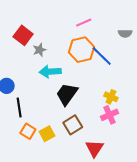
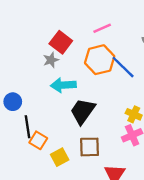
red square: (23, 35) -> (61, 42), moved
brown square: (73, 125) -> (89, 147), turned 30
orange square: (28, 131) -> (38, 140), moved

